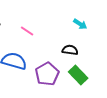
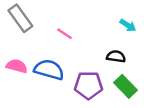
purple pentagon: (47, 74) -> (88, 85), turned 30

